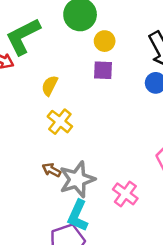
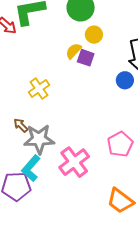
yellow semicircle: (50, 86) -> (73, 51), moved
pink cross: (125, 194) -> (74, 162), size x1.4

